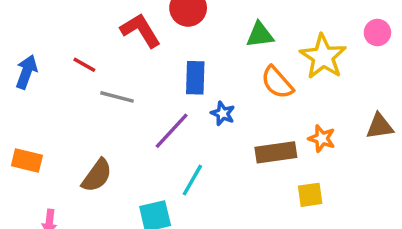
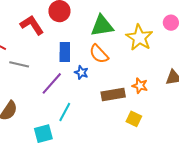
green triangle: (260, 35) -> (102, 26), size x1.4
orange semicircle: (277, 82) -> (99, 54), moved
yellow square: (310, 195) -> (134, 119), turned 35

